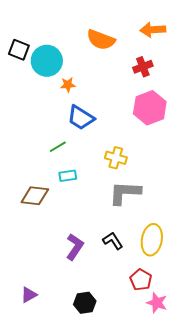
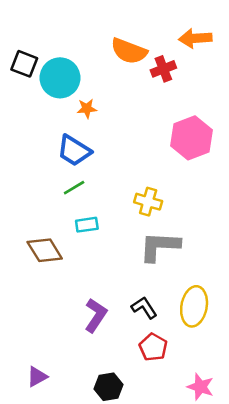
red cross: (143, 67) -> (163, 69), moved
blue trapezoid: (81, 118) -> (74, 151), moved
brown diamond: (35, 196) -> (45, 250), turned 52
red pentagon: (141, 280) -> (153, 347), moved

